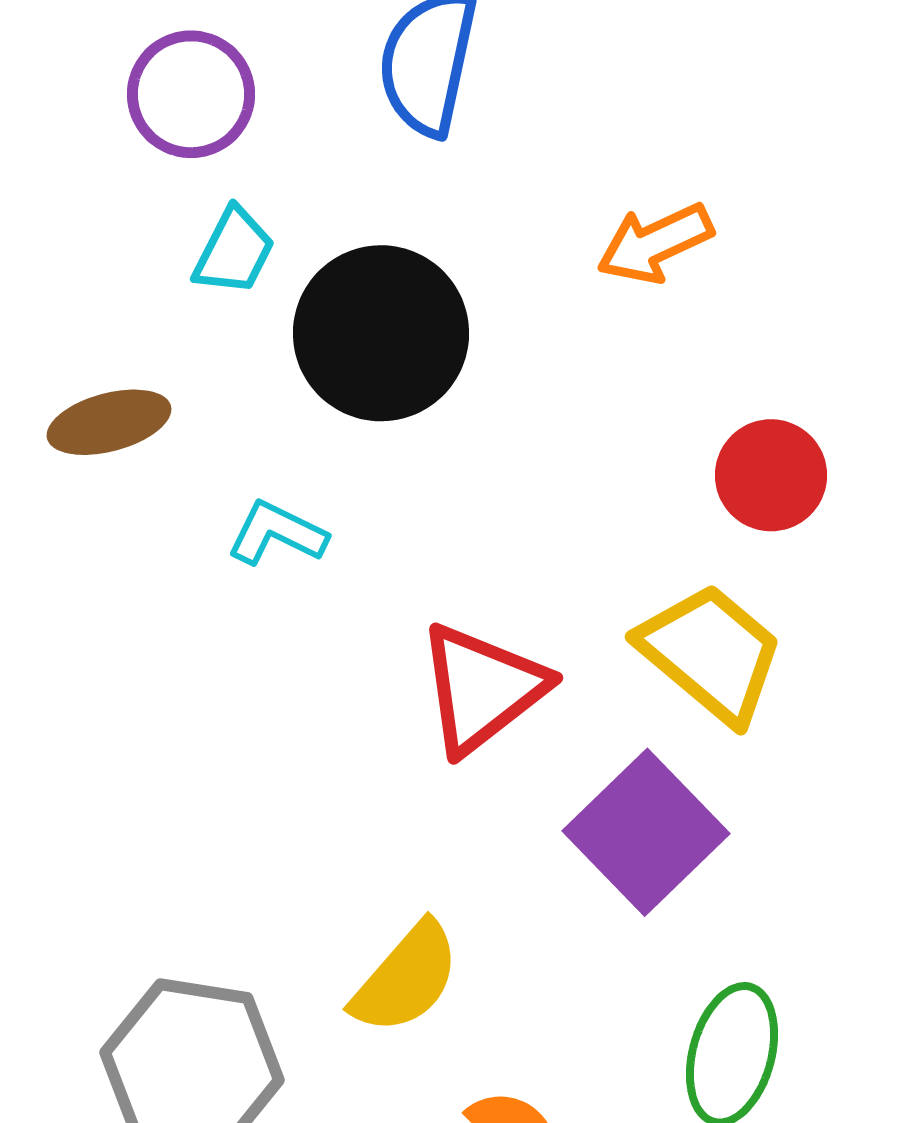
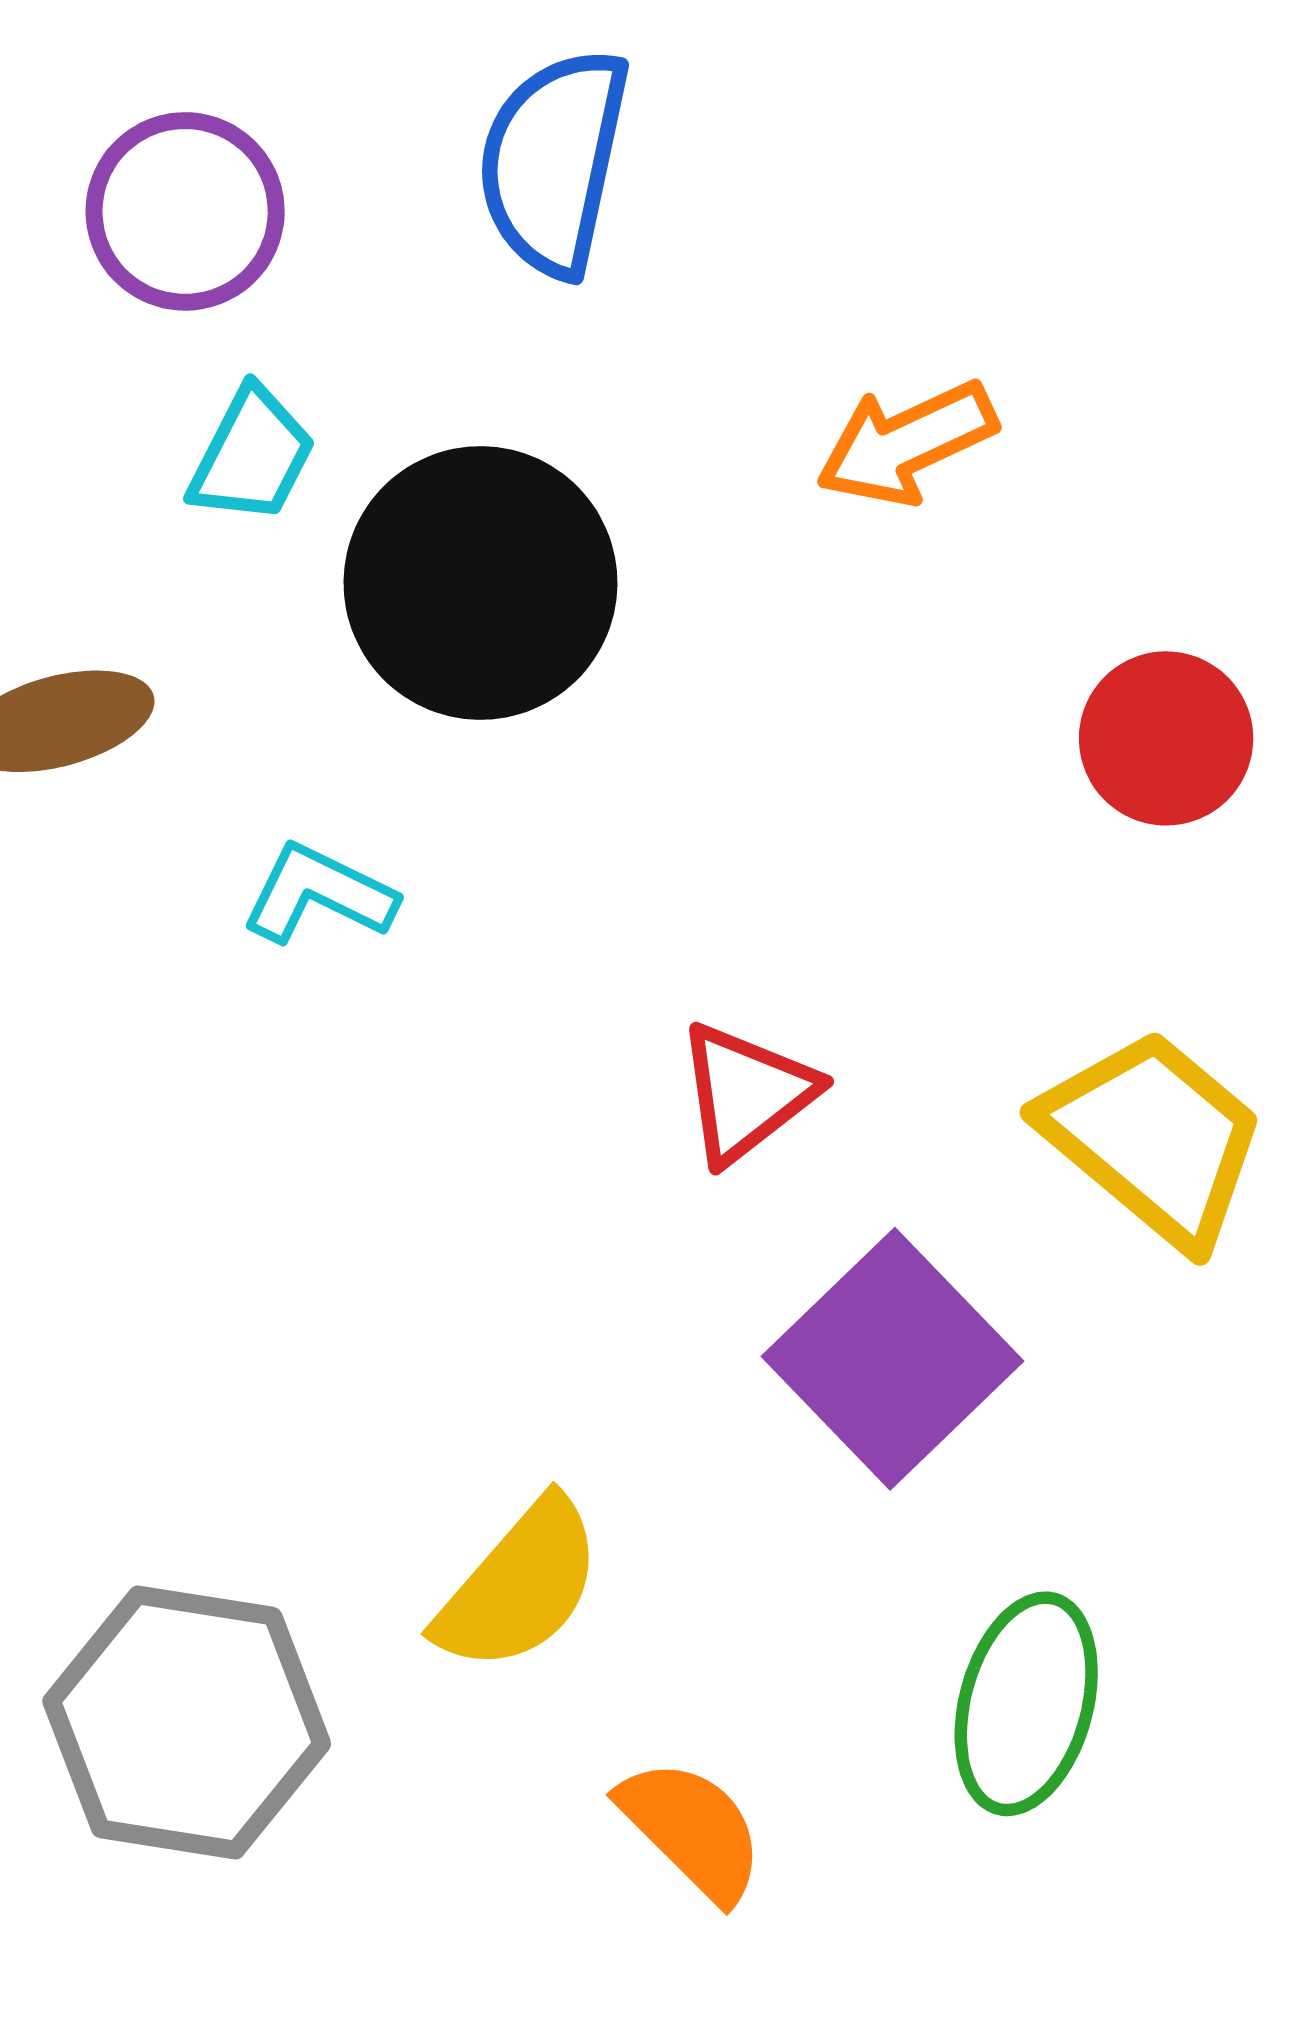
red circle: (771, 475) -> (1166, 738), moved
yellow trapezoid: (711, 653) -> (1154, 1138), moved
red triangle: (482, 688) -> (746, 1093), moved, size x0.7

